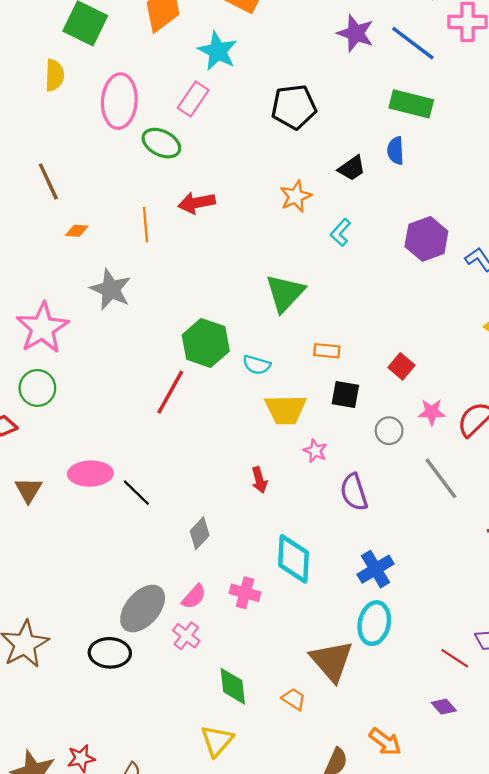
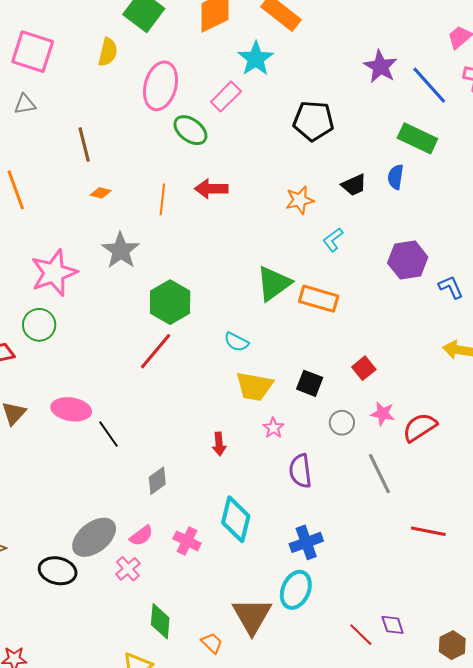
green hexagon: (206, 343) -> (170, 302), moved
orange rectangle: (327, 351) -> (319, 299), moved, size x1.6

